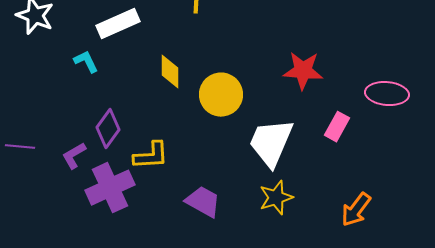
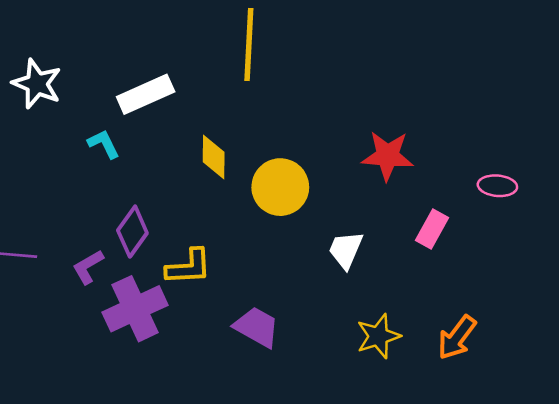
pink ellipse: (387, 94) -> (497, 186), size x0.7
white trapezoid: (271, 143) -> (346, 250), size x0.6
yellow star: (276, 198) -> (378, 336), moved

